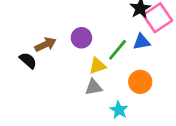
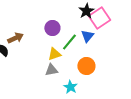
purple circle: (81, 38) -> (52, 28), moved
blue triangle: (142, 42) -> (87, 36), turned -40

